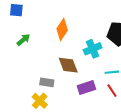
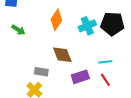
green arrow: (23, 40) -> (18, 30), turned 72
cyan cross: (93, 49) -> (87, 26), moved

